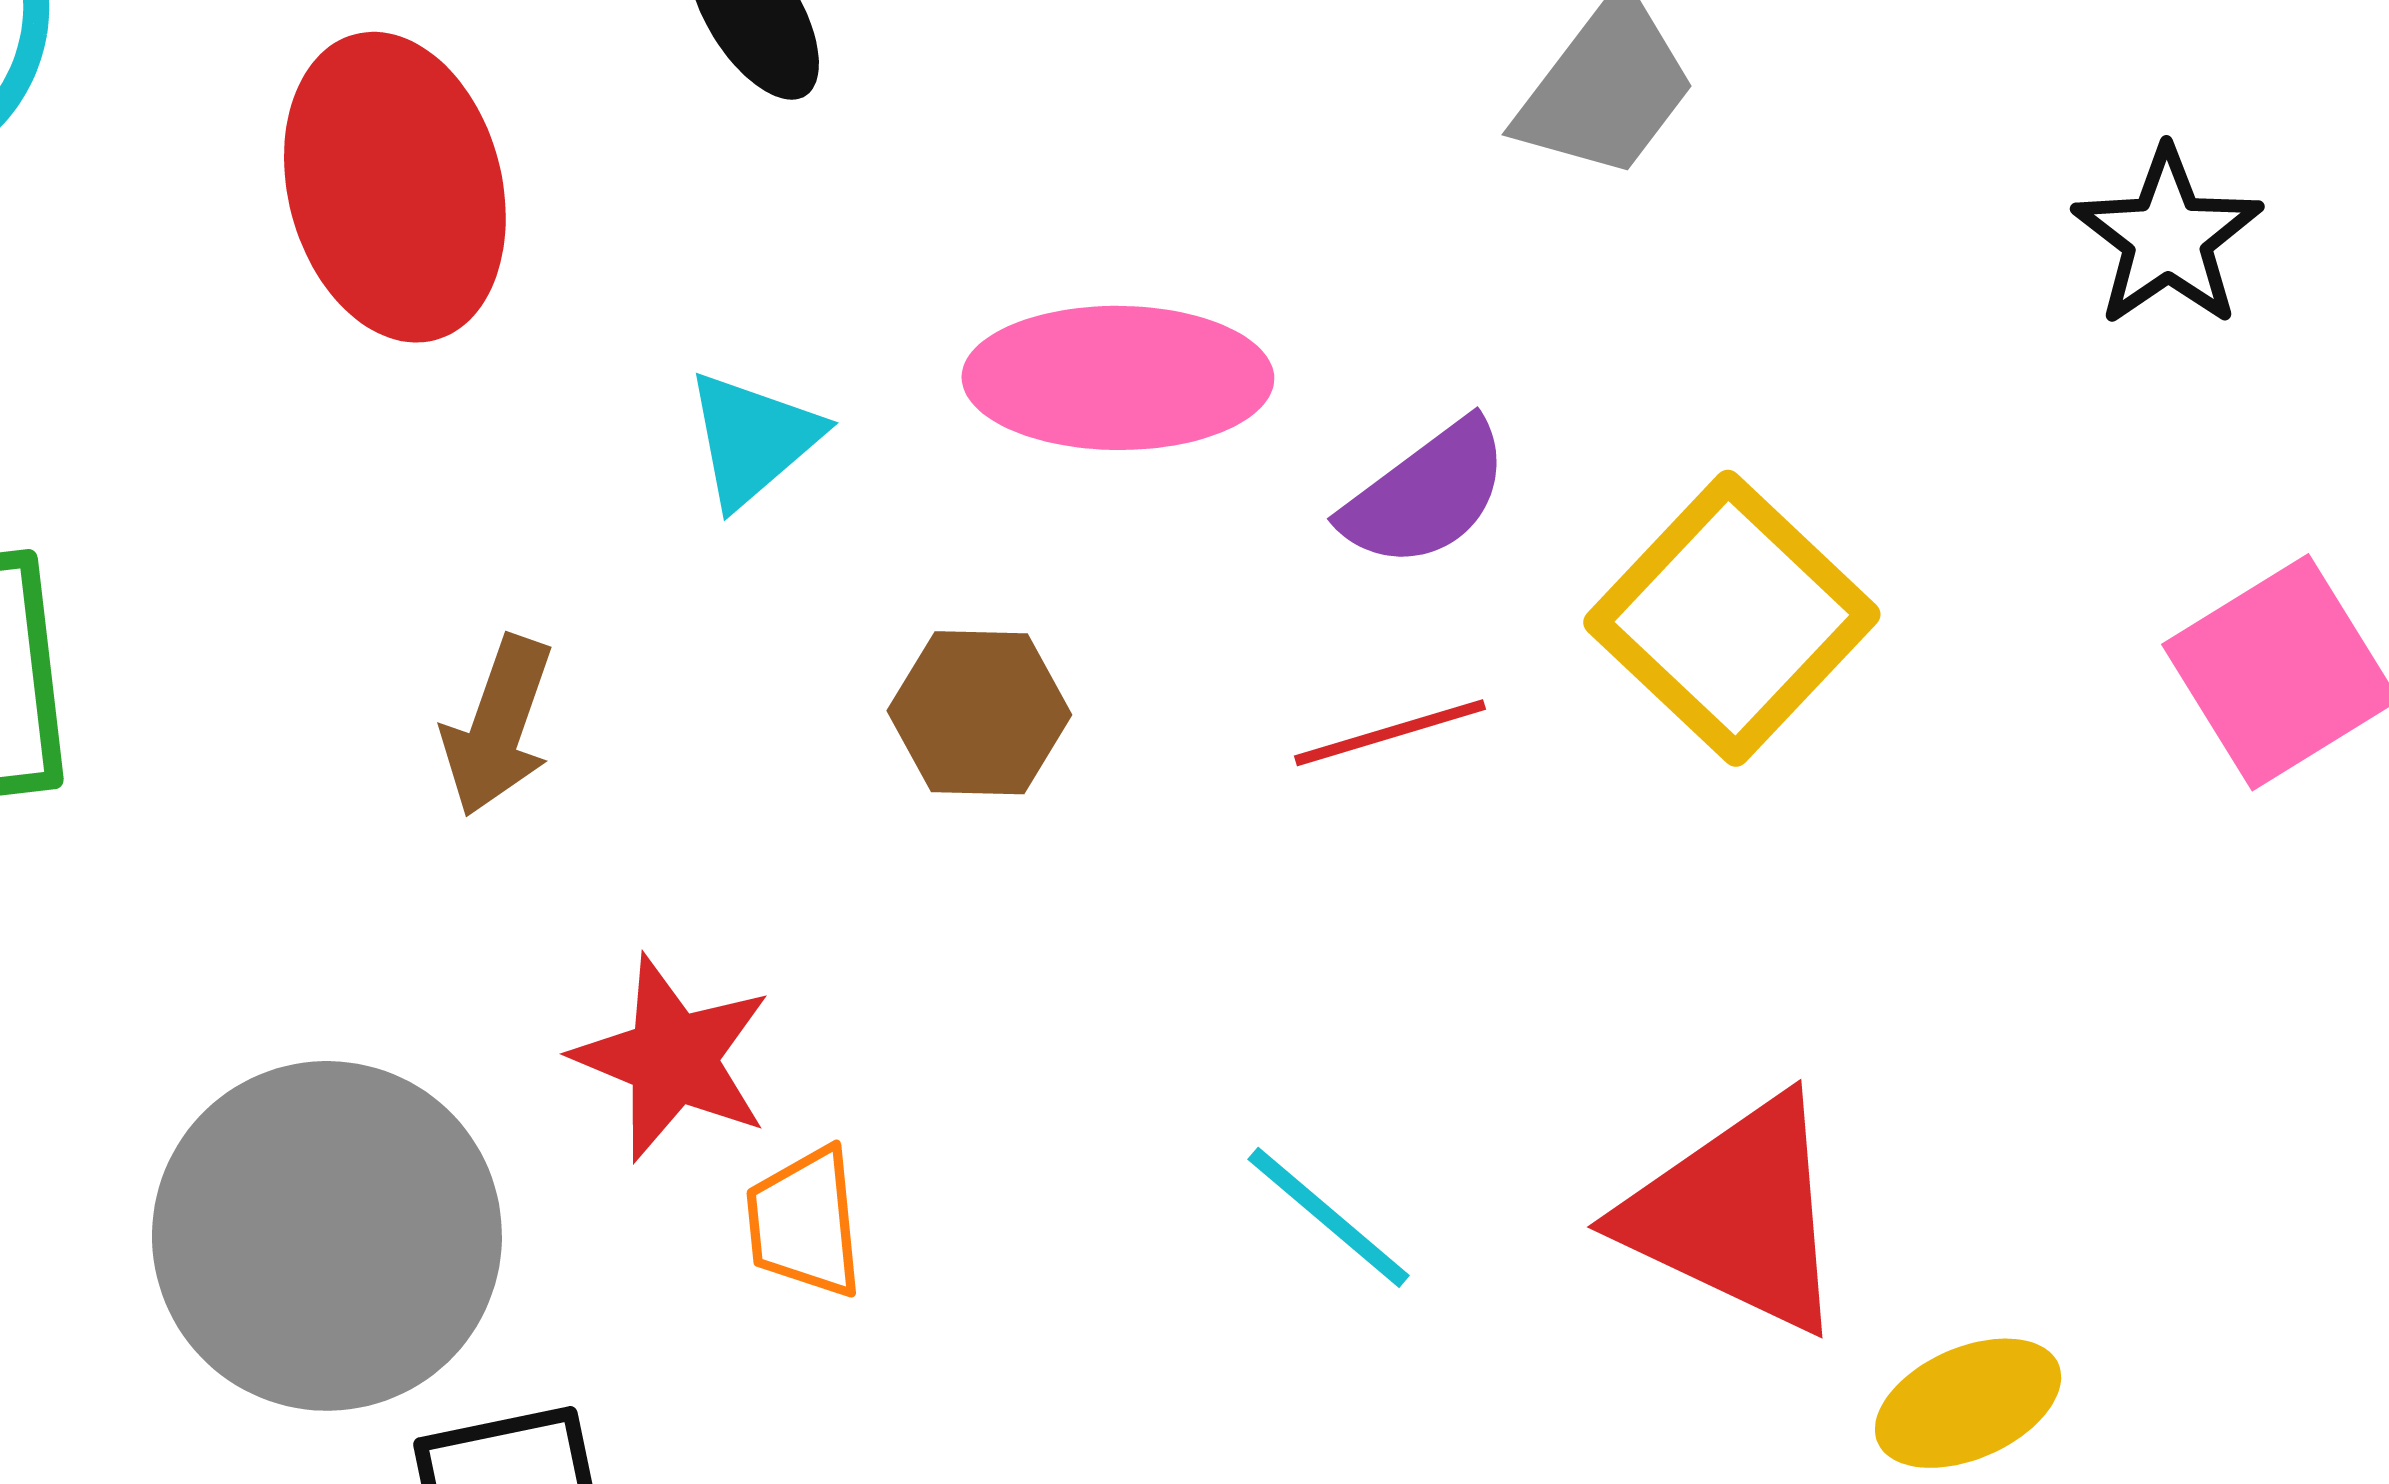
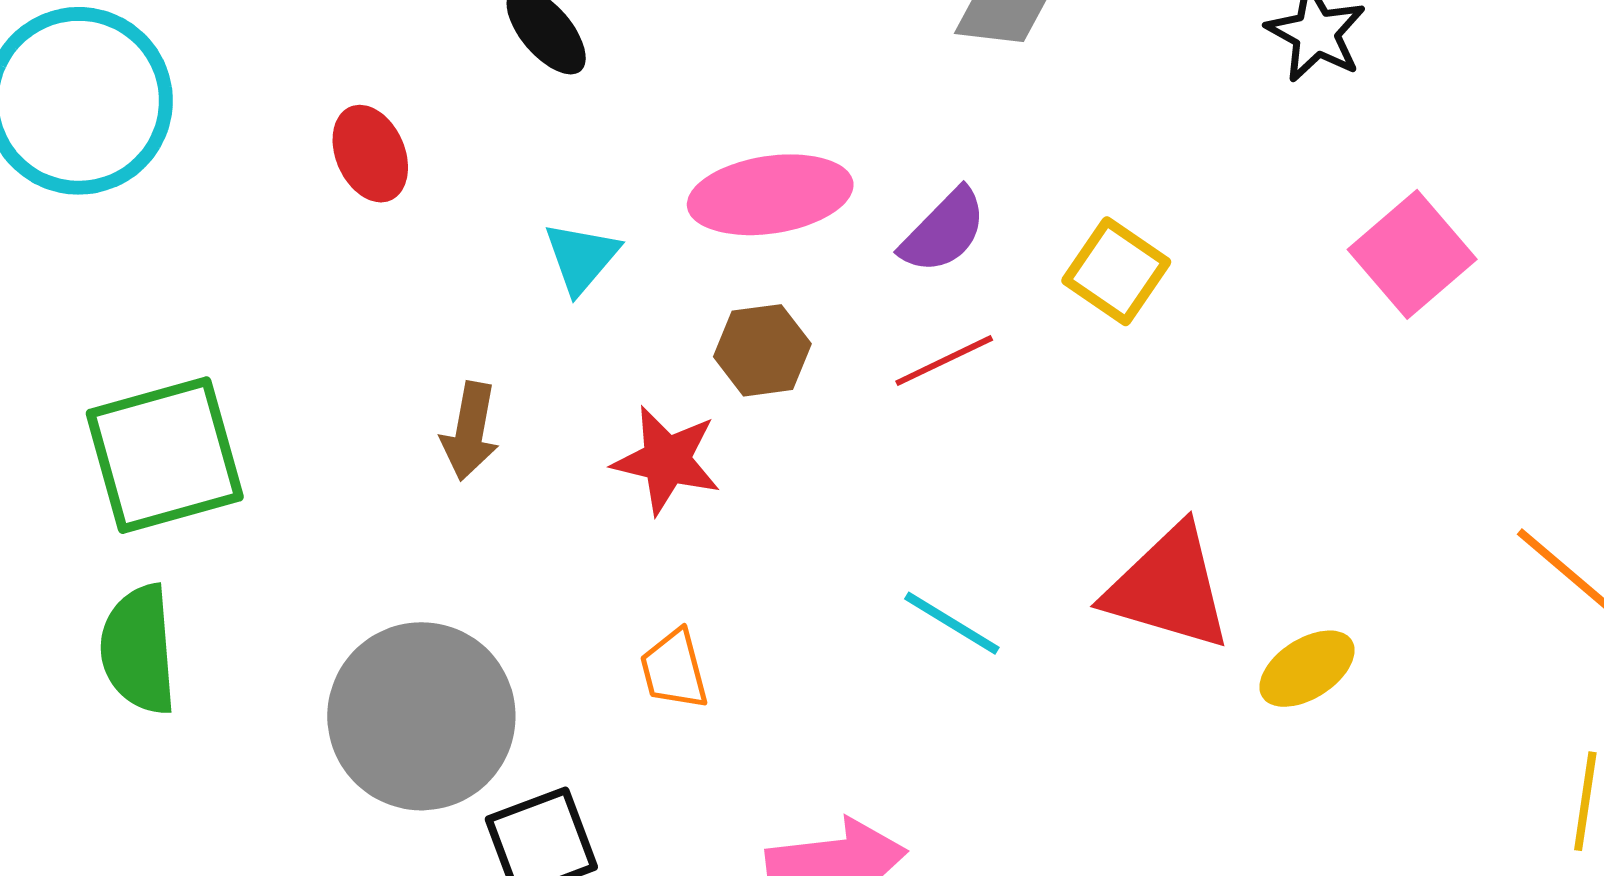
red ellipse: (395, 187) -> (370, 154), size x0.6
yellow square: (1732, 618) -> (1116, 271), size x0.7
brown hexagon: (979, 713) -> (762, 350), moved
red star: (673, 1058) -> (667, 460), moved

